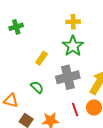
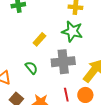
green star: (73, 46) -> (72, 31), turned -30

